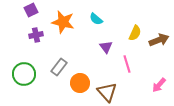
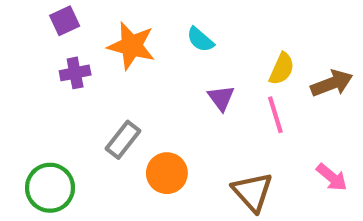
pink line: (127, 64) -> (275, 115), moved
green circle: (24, 74) -> (50, 188), moved
pink arrow: (159, 85) -> (332, 177), turned -91
brown triangle: (107, 92) -> (252, 192), moved

